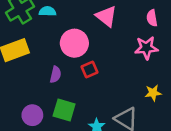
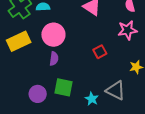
pink circle: (74, 43) -> (53, 35), moved
red square: (90, 69) -> (100, 52), moved

